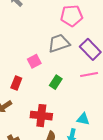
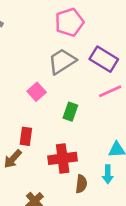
red rectangle: (16, 83) -> (26, 136), moved

